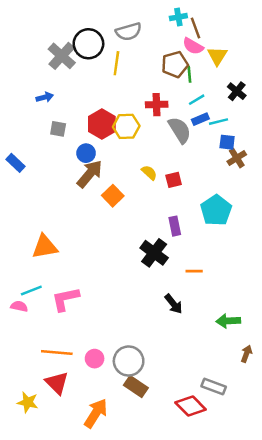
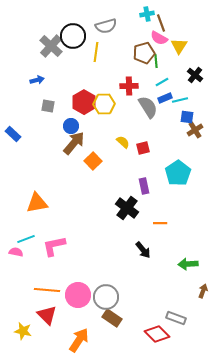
pink circle: (95, 359) -> (78, 295), size x1.6

